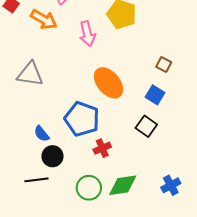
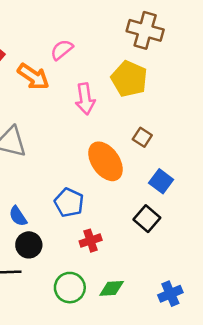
brown square: (164, 64) -> (142, 137), moved
blue pentagon: (82, 119) -> (69, 203), size x0.7
green diamond: (123, 185) -> (112, 288), size x0.7

